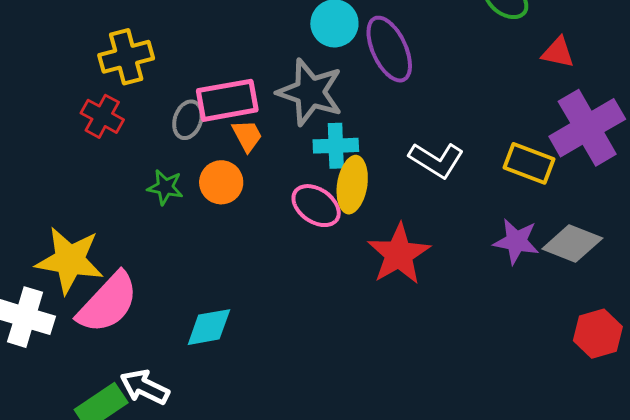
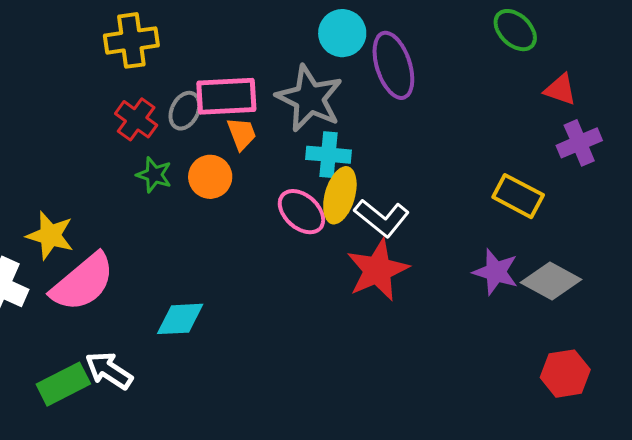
red cross: (102, 116) -> (136, 119), moved
purple cross: (587, 128) -> (579, 143), moved, size x0.6
white L-shape: (436, 160) -> (382, 218), moved
yellow star: (70, 260) -> (50, 235), size x0.7

